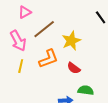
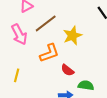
yellow line: (21, 66) -> (17, 75), moved
red semicircle: (74, 68) -> (67, 70), moved

